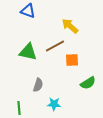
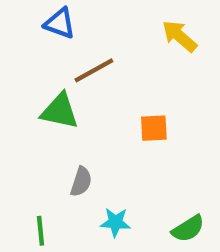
yellow arrow: (70, 26) -> (180, 36), moved
brown line: (55, 46) -> (94, 70), moved
green semicircle: (88, 83) -> (188, 229), moved

